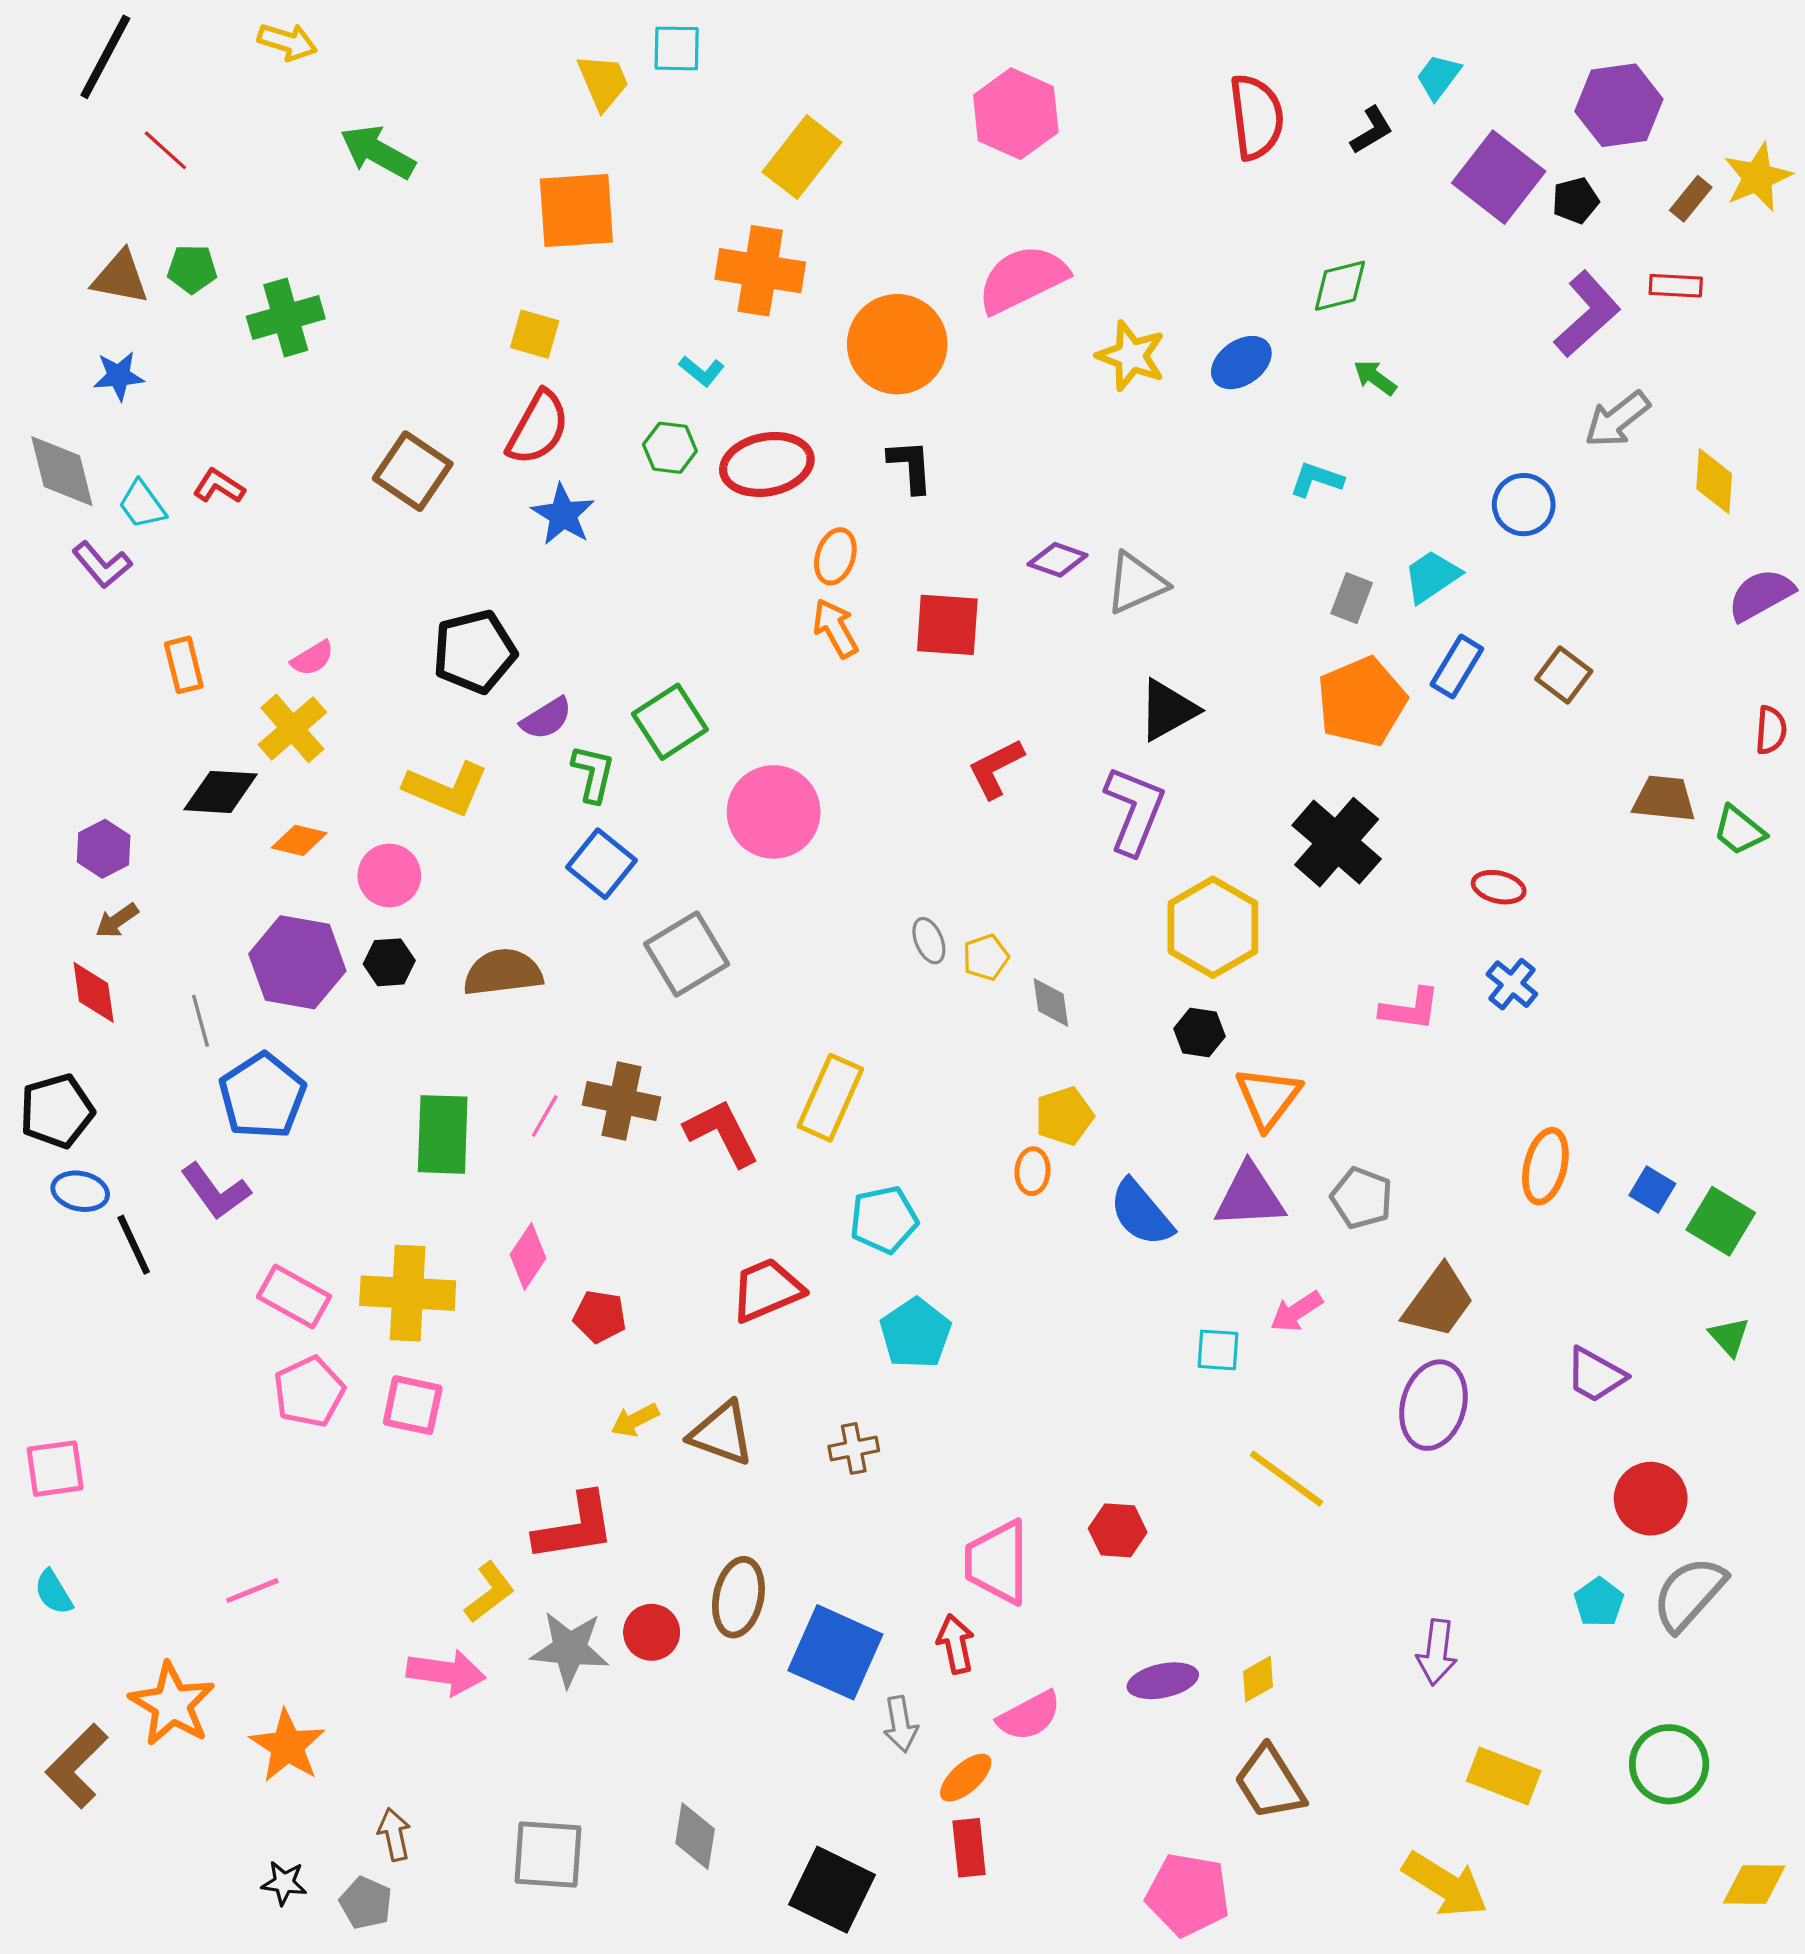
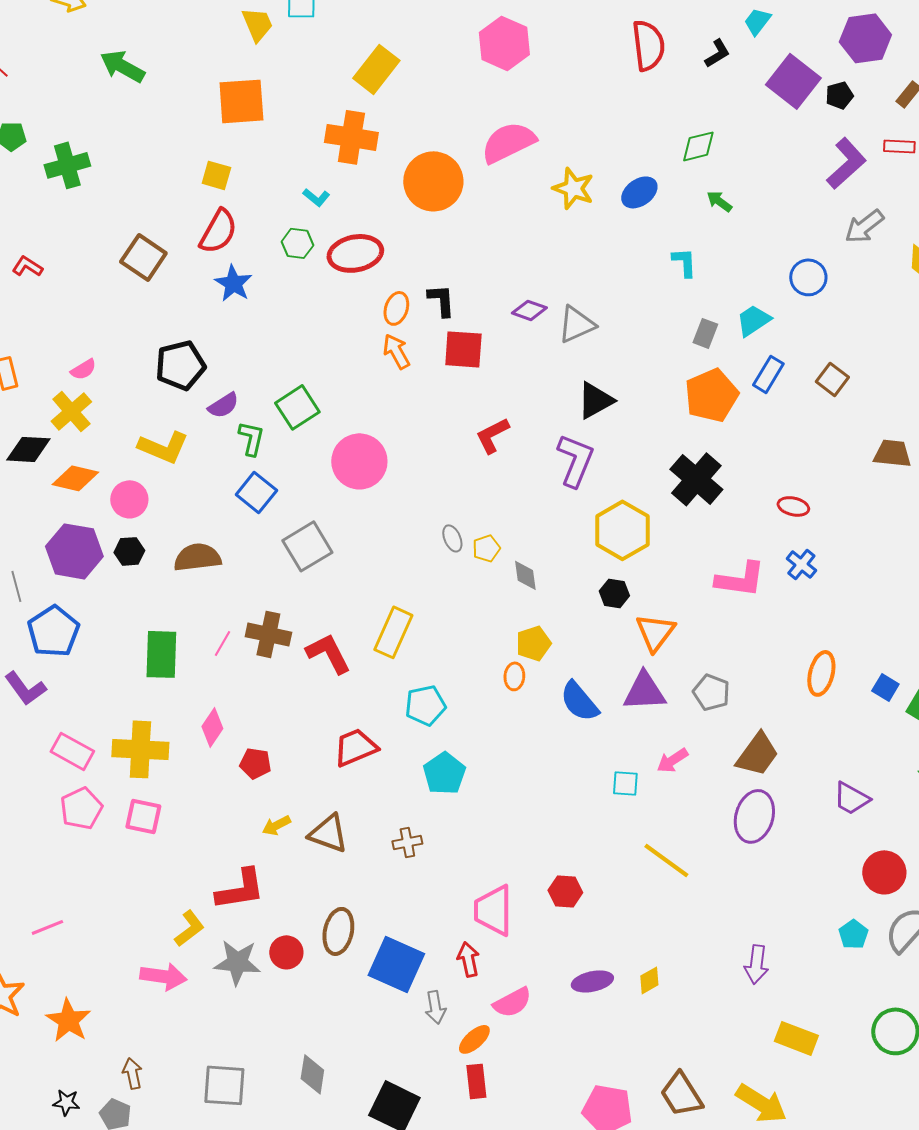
black L-shape: (911, 466) -> (441, 300), moved
cyan L-shape: (1317, 479) -> (684, 262), turned 68
orange diamond: (299, 840) -> (75, 478), size x1.4
pink L-shape: (1410, 1009) -> (740, 579), size x1.4
brown trapezoid: (1270, 1783) -> (681, 1094), moved

